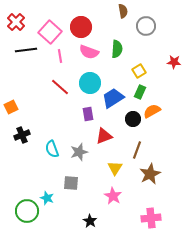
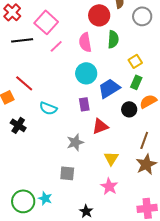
red circle: (81, 27) -> (99, 15), moved
pink semicircle: (89, 52) -> (85, 42), turned 60
pink line: (60, 56) -> (56, 46), turned 56
red line: (60, 87) -> (24, 83), moved
black cross: (22, 135) -> (18, 125), turned -35
cyan semicircle: (52, 149) -> (48, 108), moved, turned -48
brown line: (137, 150) -> (144, 140), moved
cyan star: (47, 198) -> (45, 198), moved

